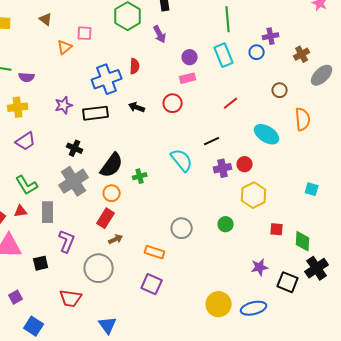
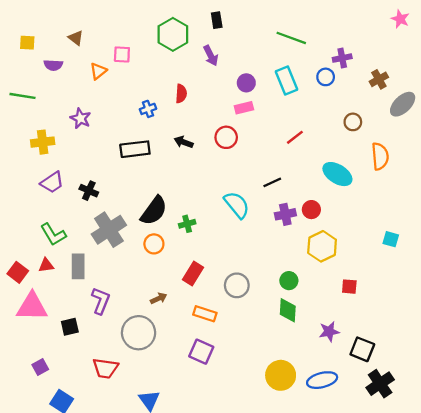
green line: (228, 19) -> (291, 38), turned -65
purple semicircle: (27, 77) -> (53, 65), moved
blue cross: (107, 79) -> (148, 109), size x0.5
purple star: (64, 105) -> (81, 118), moved, turned -30
black cross: (75, 148) -> (89, 191), moved
red rectangle: (106, 218) -> (193, 274), moved
green diamond: (303, 241) -> (288, 310), moved
black cross: (317, 268) -> (380, 384), moved

